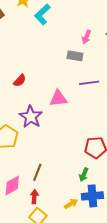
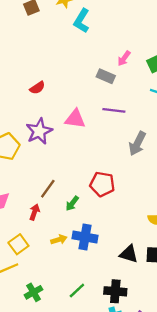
cyan L-shape: (42, 14) -> (82, 21), turned -30
brown line: (37, 172) -> (48, 189), moved
green arrow: (84, 175) -> (72, 203), moved
red arrow: (34, 197) -> (35, 212), moved

